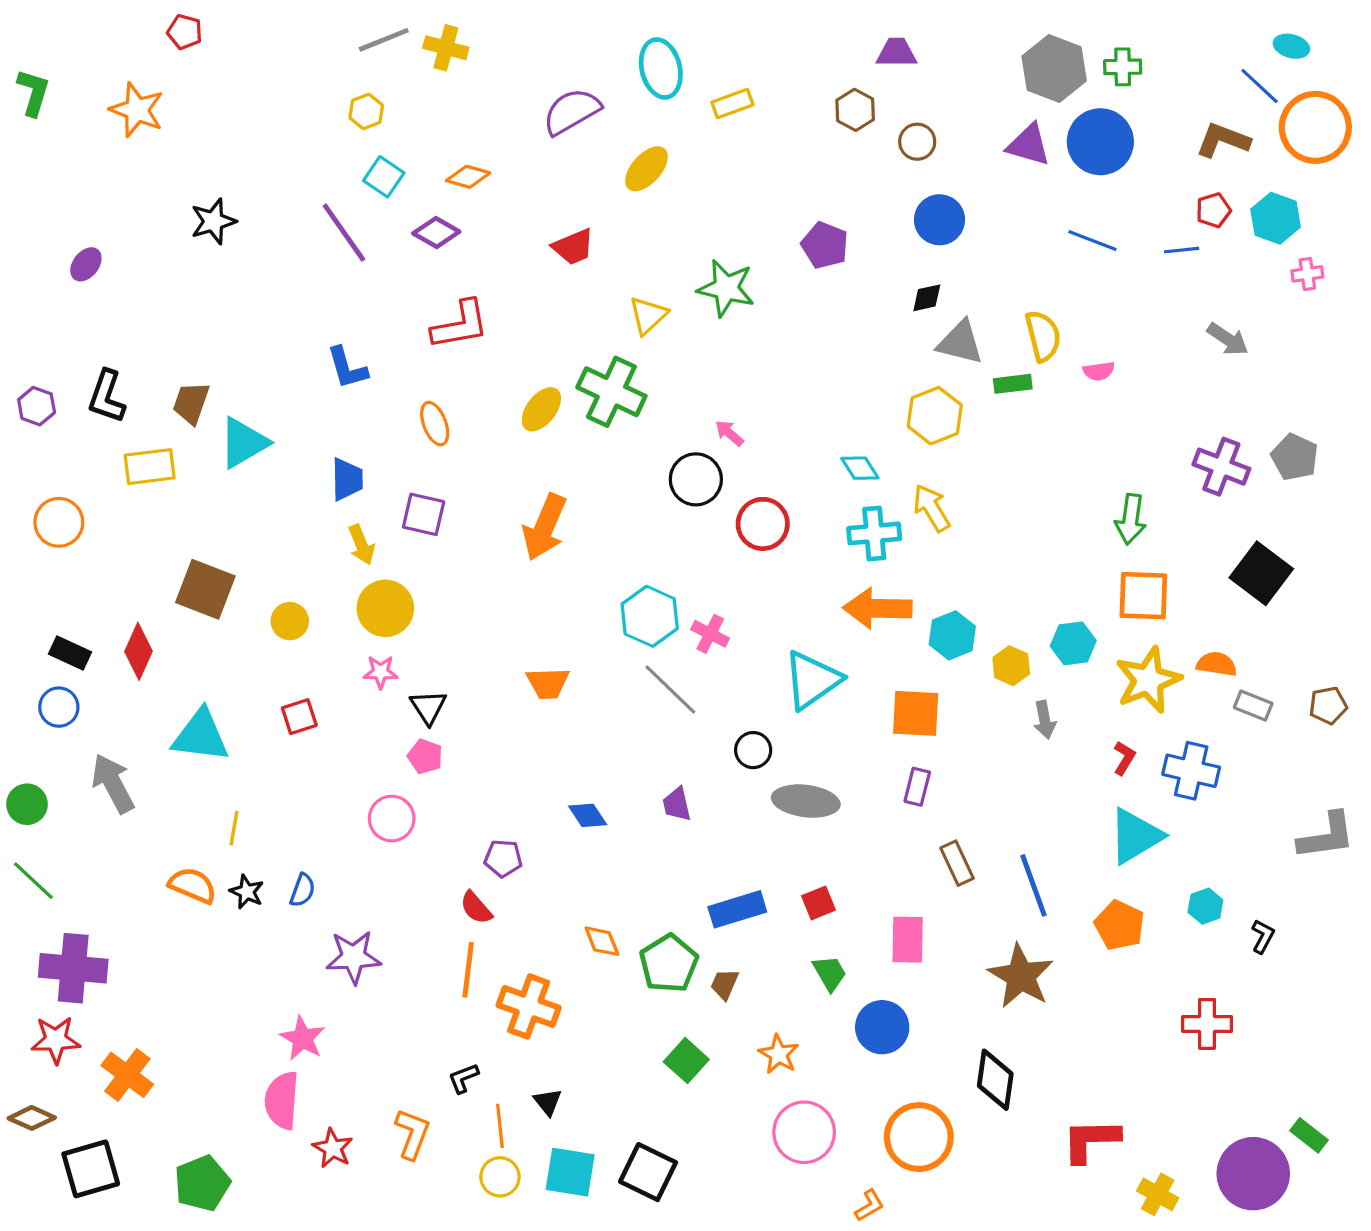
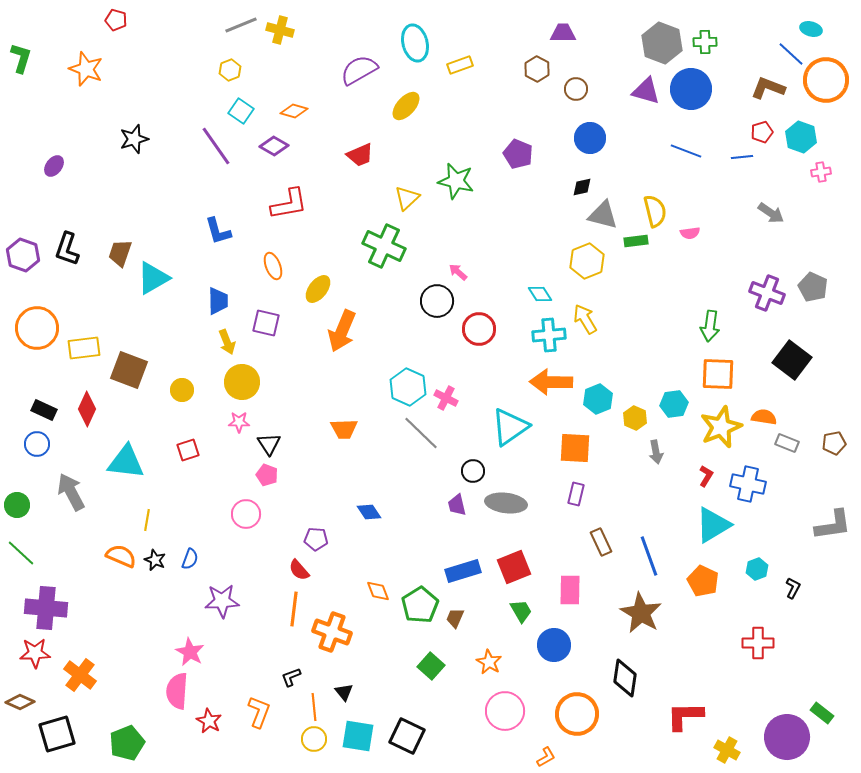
purple hexagon: (37, 406) -> (23, 255), size x1.4
yellow ellipse: (541, 409) -> (318, 289), moved
yellow rectangle: (150, 467) -> (84, 348), moved
orange circle: (59, 522) -> (37, 328), size x1.4
purple trapezoid: (677, 804) -> (457, 505), moved
red square: (818, 903) -> (514, 567), size x1.6

